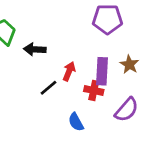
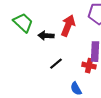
red arrow: (69, 71) -> (68, 26), moved, size x1.5

